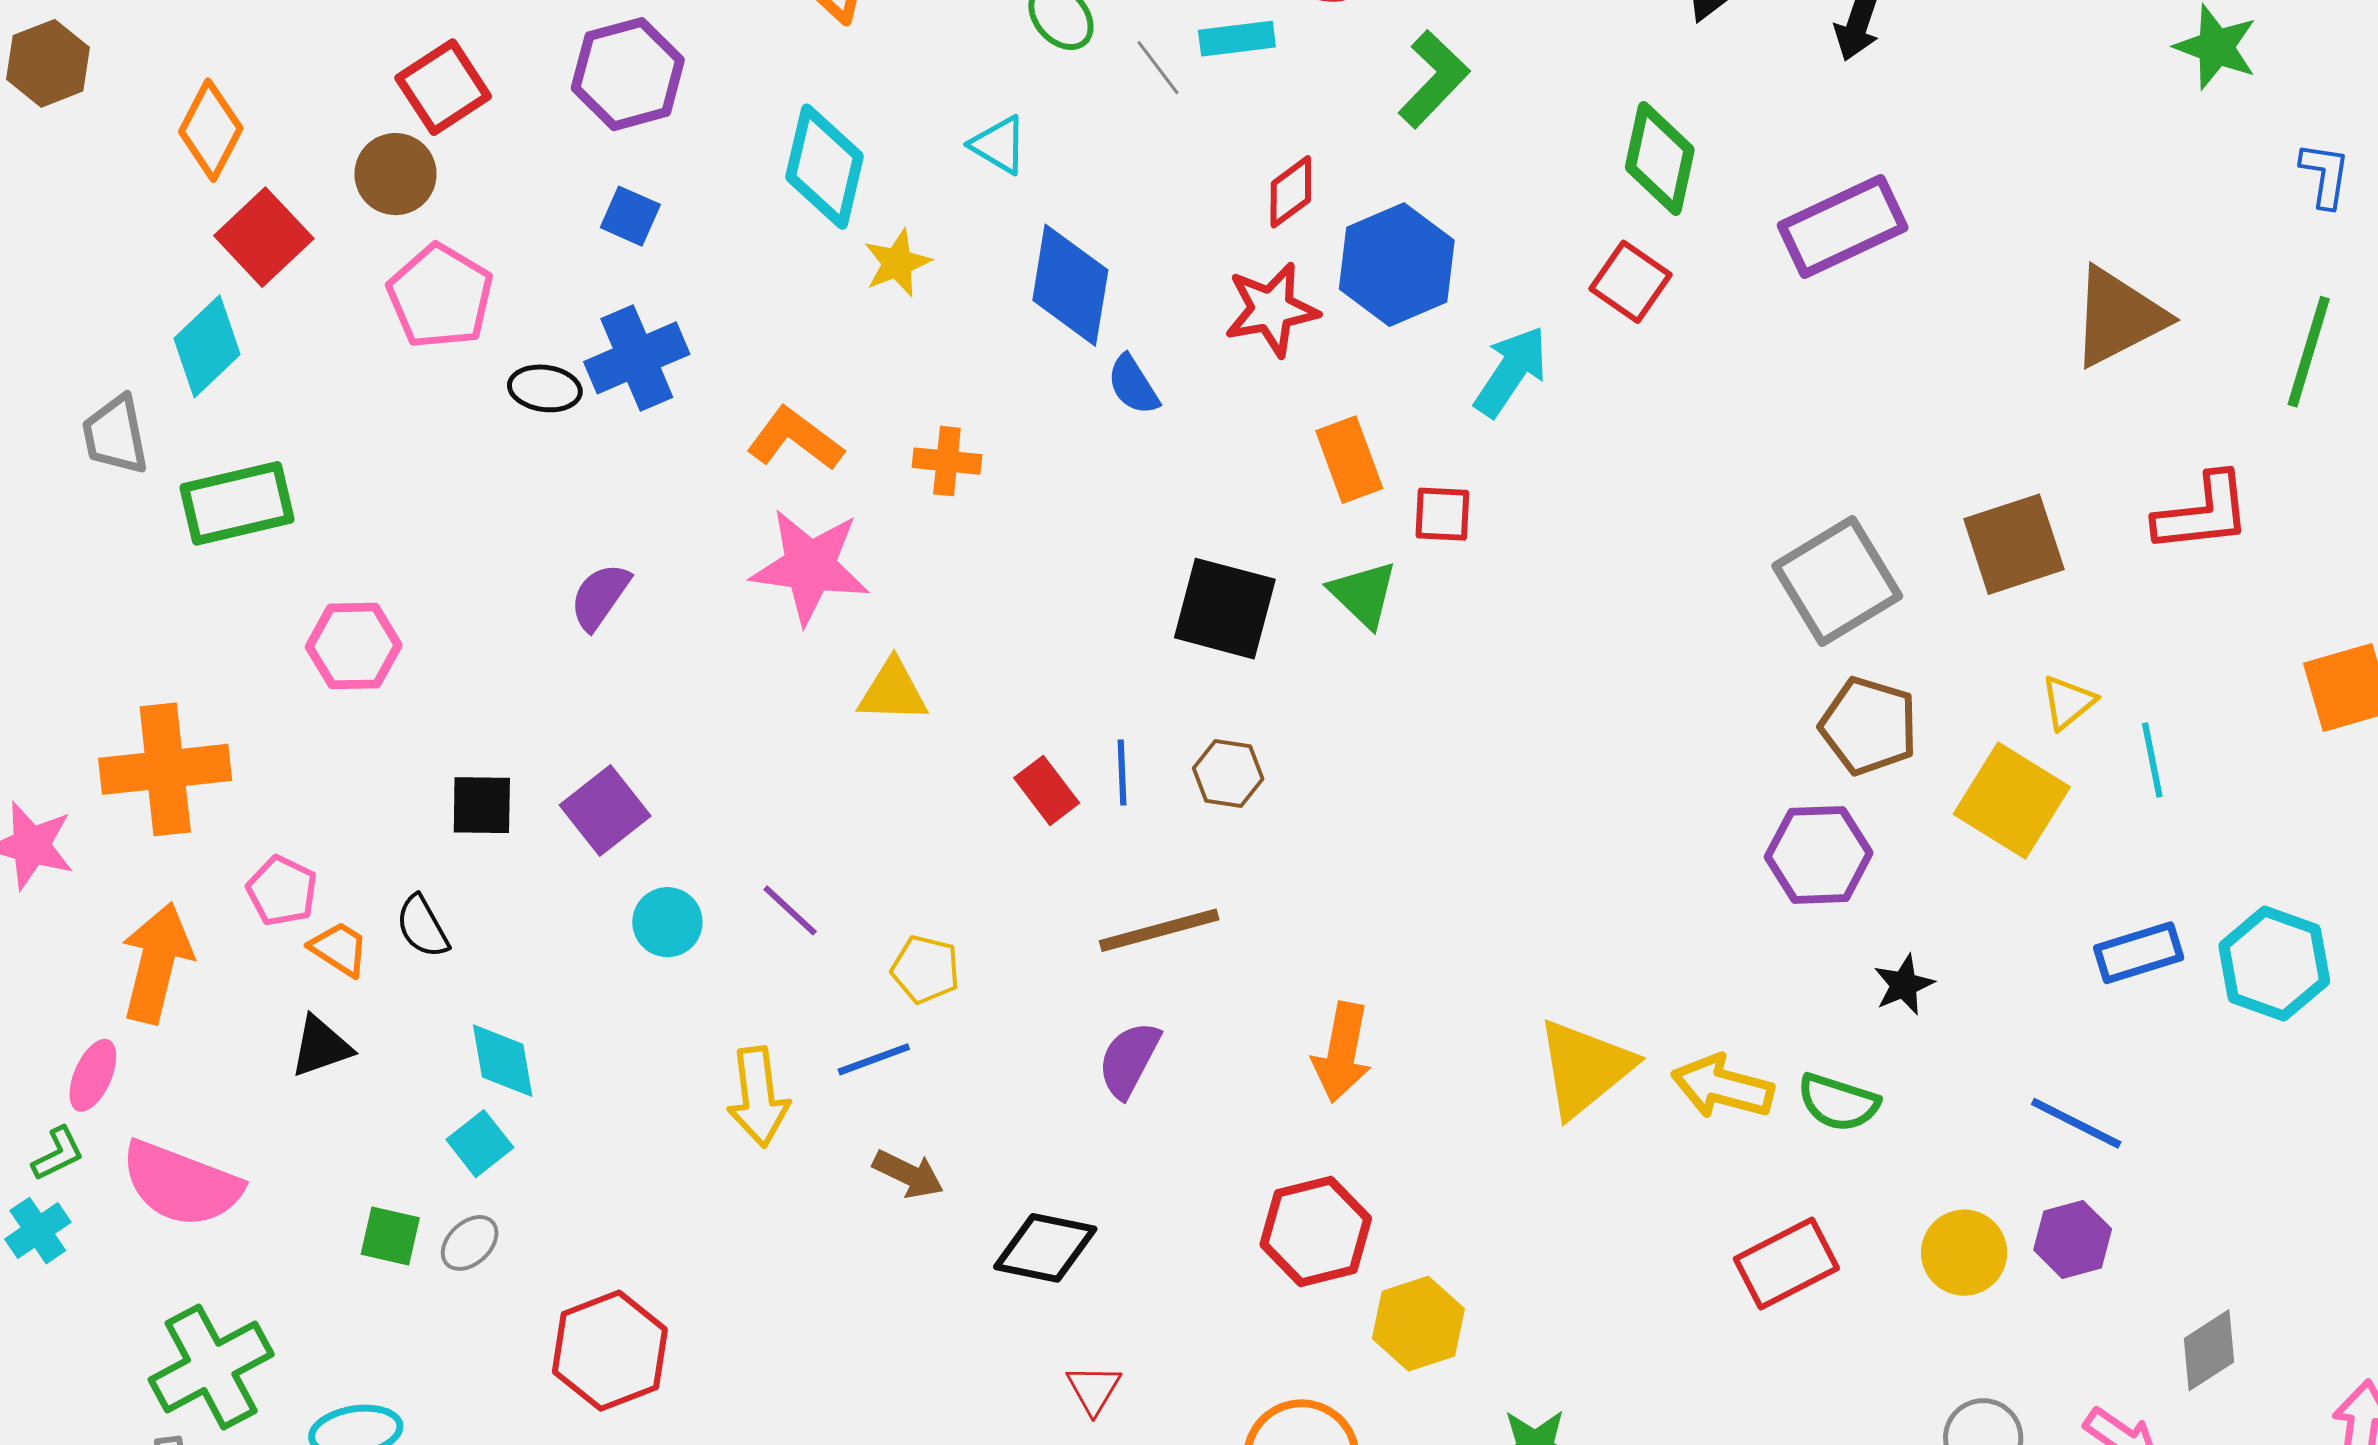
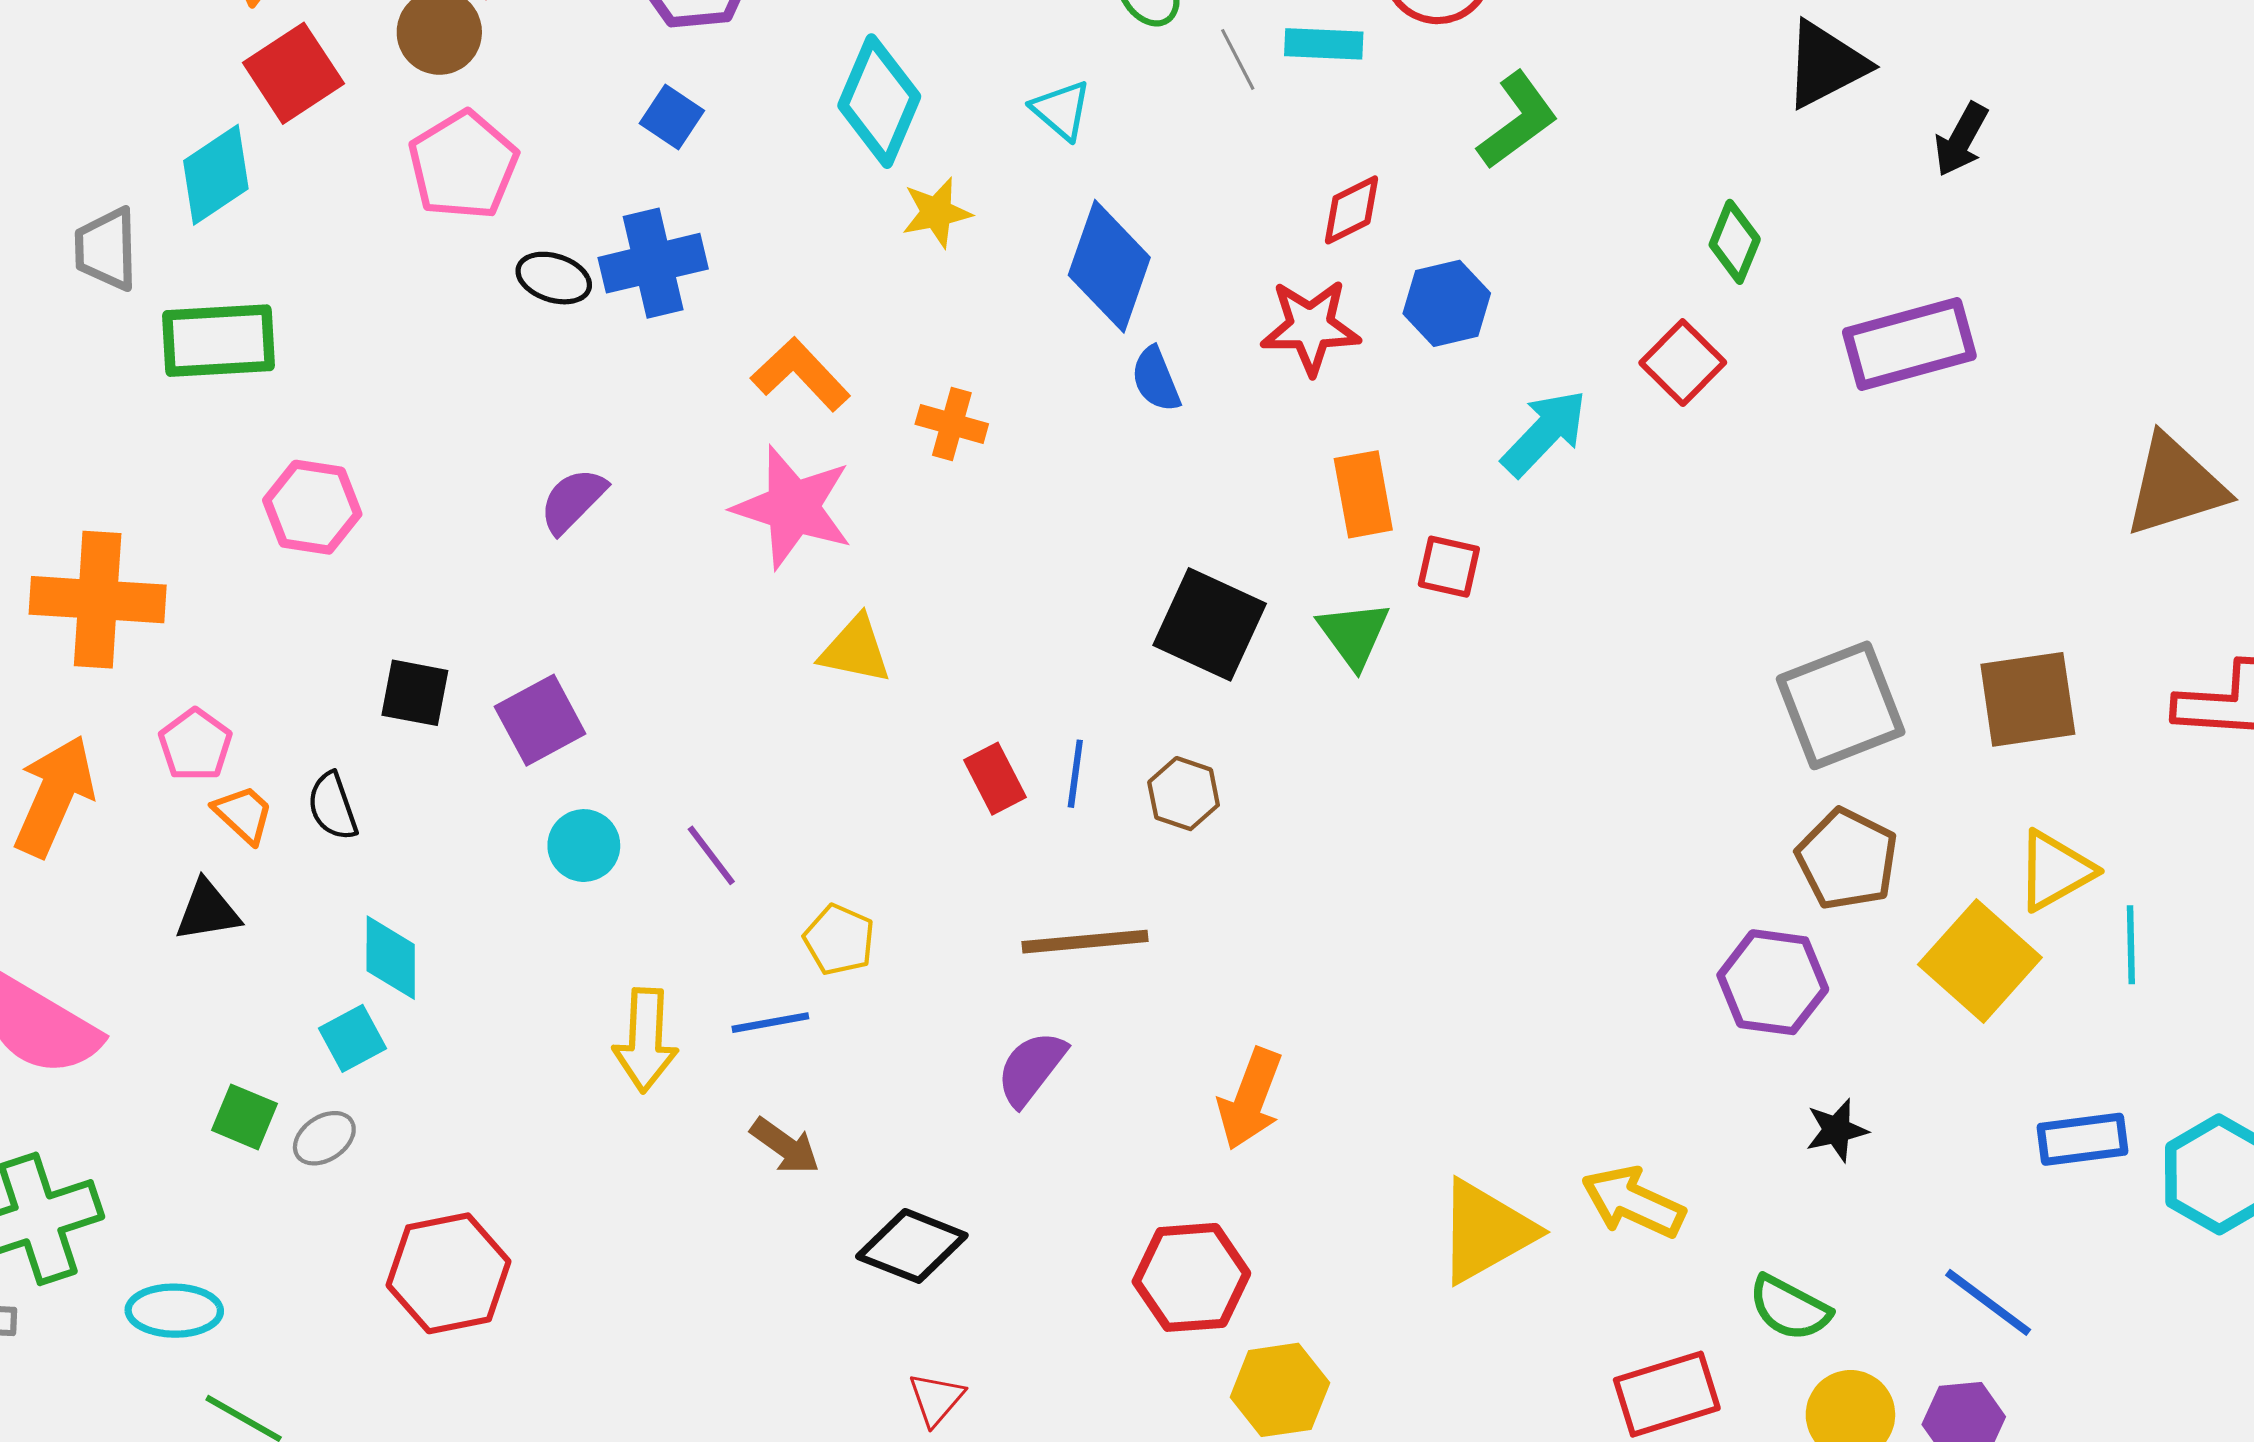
green diamond: (1660, 158) -> (1735, 242), size x0.7
blue hexagon: (1397, 265) -> (1447, 303), size x0.7
yellow triangle: (2068, 702) -> (2055, 871), size x1.4
yellow triangle: (1585, 1068) -> (1486, 1231), moved
green semicircle: (1838, 1102) -> (1789, 1308), moved

